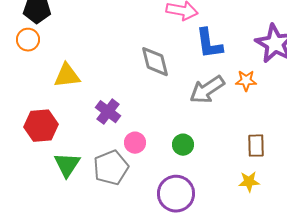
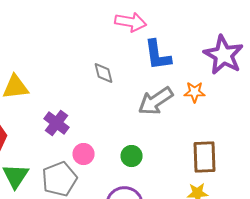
gray diamond: (155, 62) -> (104, 73), size x0.7
brown rectangle: (256, 146) -> (205, 157), size x1.4

